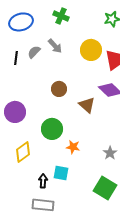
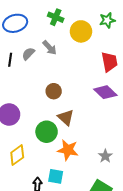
yellow circle: (91, 50) -> (81, 31), moved
brown triangle: (87, 105) -> (66, 118), moved
orange star: (73, 147) -> (68, 150), size x1.5

